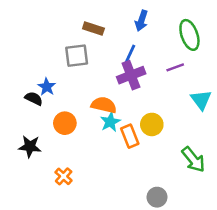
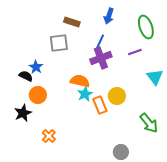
orange circle: (65, 123) -> (38, 95), moved
black star: (30, 147) -> (23, 113), turned -30

